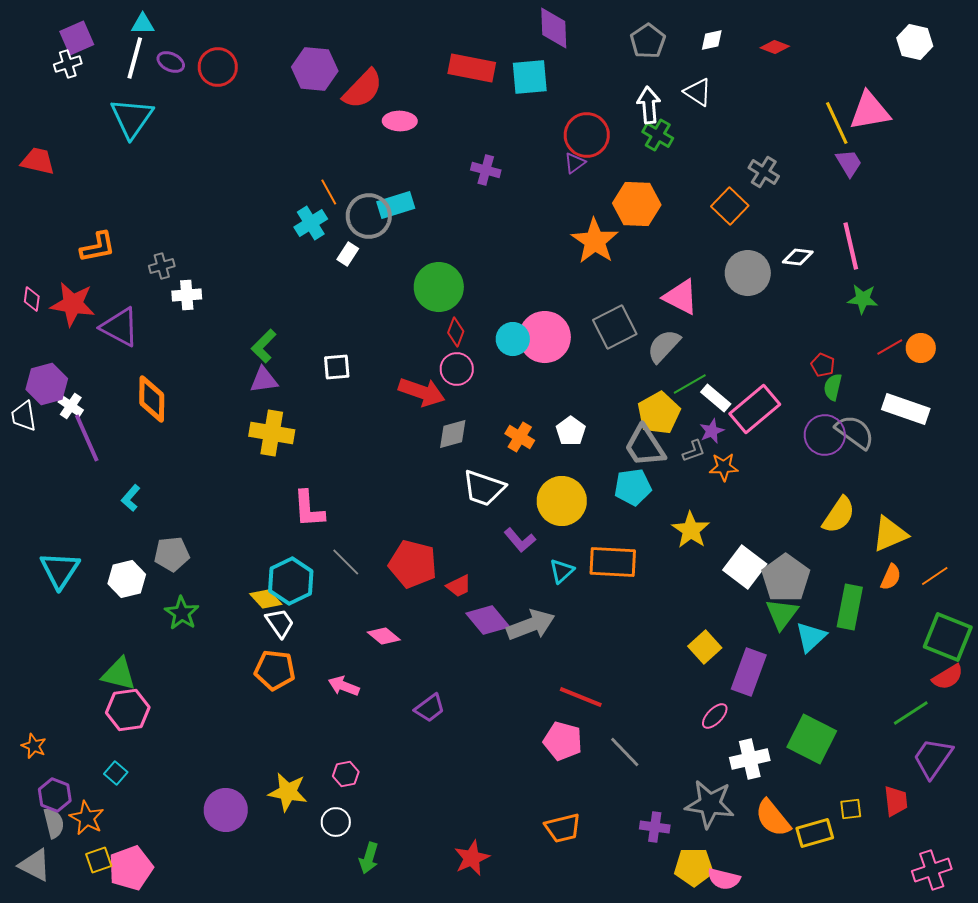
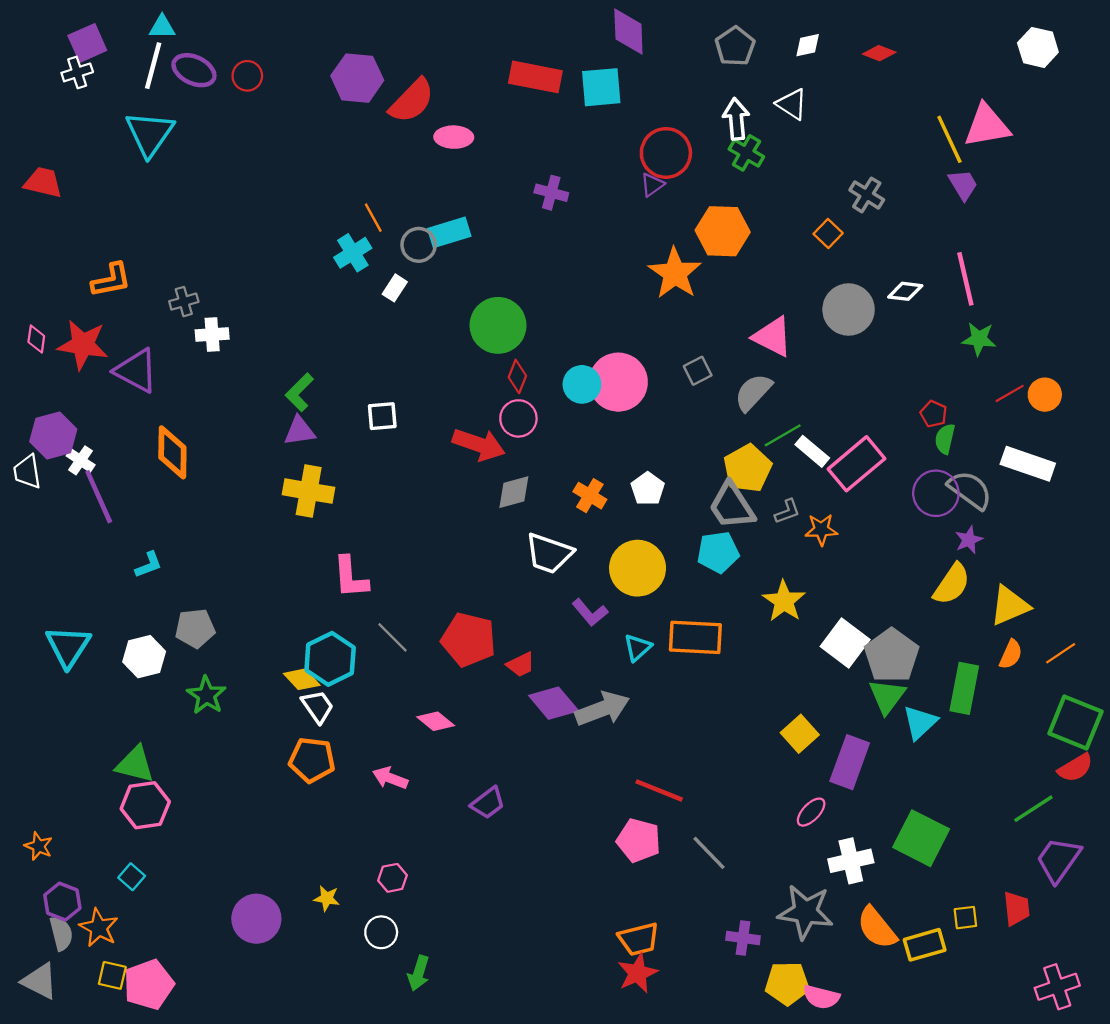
purple ellipse: (171, 62) -> (194, 70), size x1.4
red circle: (218, 67) -> (247, 76), size x0.7
orange square: (730, 206) -> (828, 234), size x0.7
gray circle: (369, 216) -> (419, 245), size x0.7
gray square: (615, 327) -> (698, 371), size x0.6
purple star: (712, 431) -> (969, 540), moved
cyan L-shape: (131, 498) -> (149, 565), turned -152
yellow star: (288, 792) -> (327, 898), size x0.6
red star: (472, 858) -> (638, 973), moved
yellow square: (99, 860) -> (112, 975), turned 32

